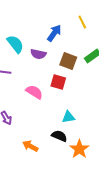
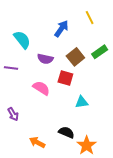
purple semicircle: (38, 54) -> (45, 59), moved
brown square: (68, 61) -> (75, 57), turned 30
cyan triangle: (68, 117) -> (82, 102), moved

